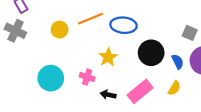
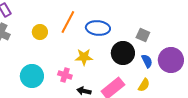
orange line: (90, 19) -> (68, 22), turned -40
gray square: (190, 33) -> (143, 35), moved
yellow star: (108, 57) -> (84, 57), turned 30

